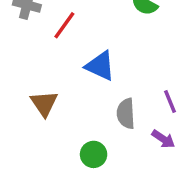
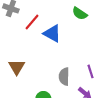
blue triangle: (100, 66) -> (52, 34), moved

